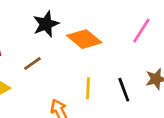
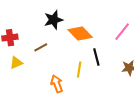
black line: (124, 90) -> (96, 57), moved

